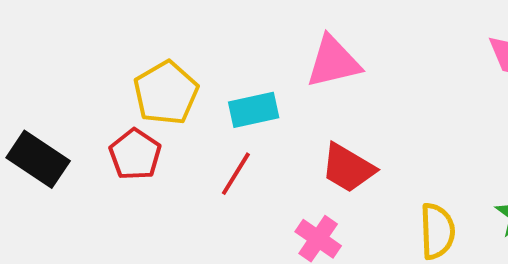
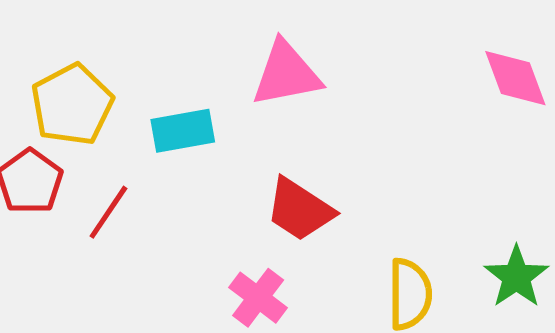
red line: (236, 174) -> (108, 212), moved

